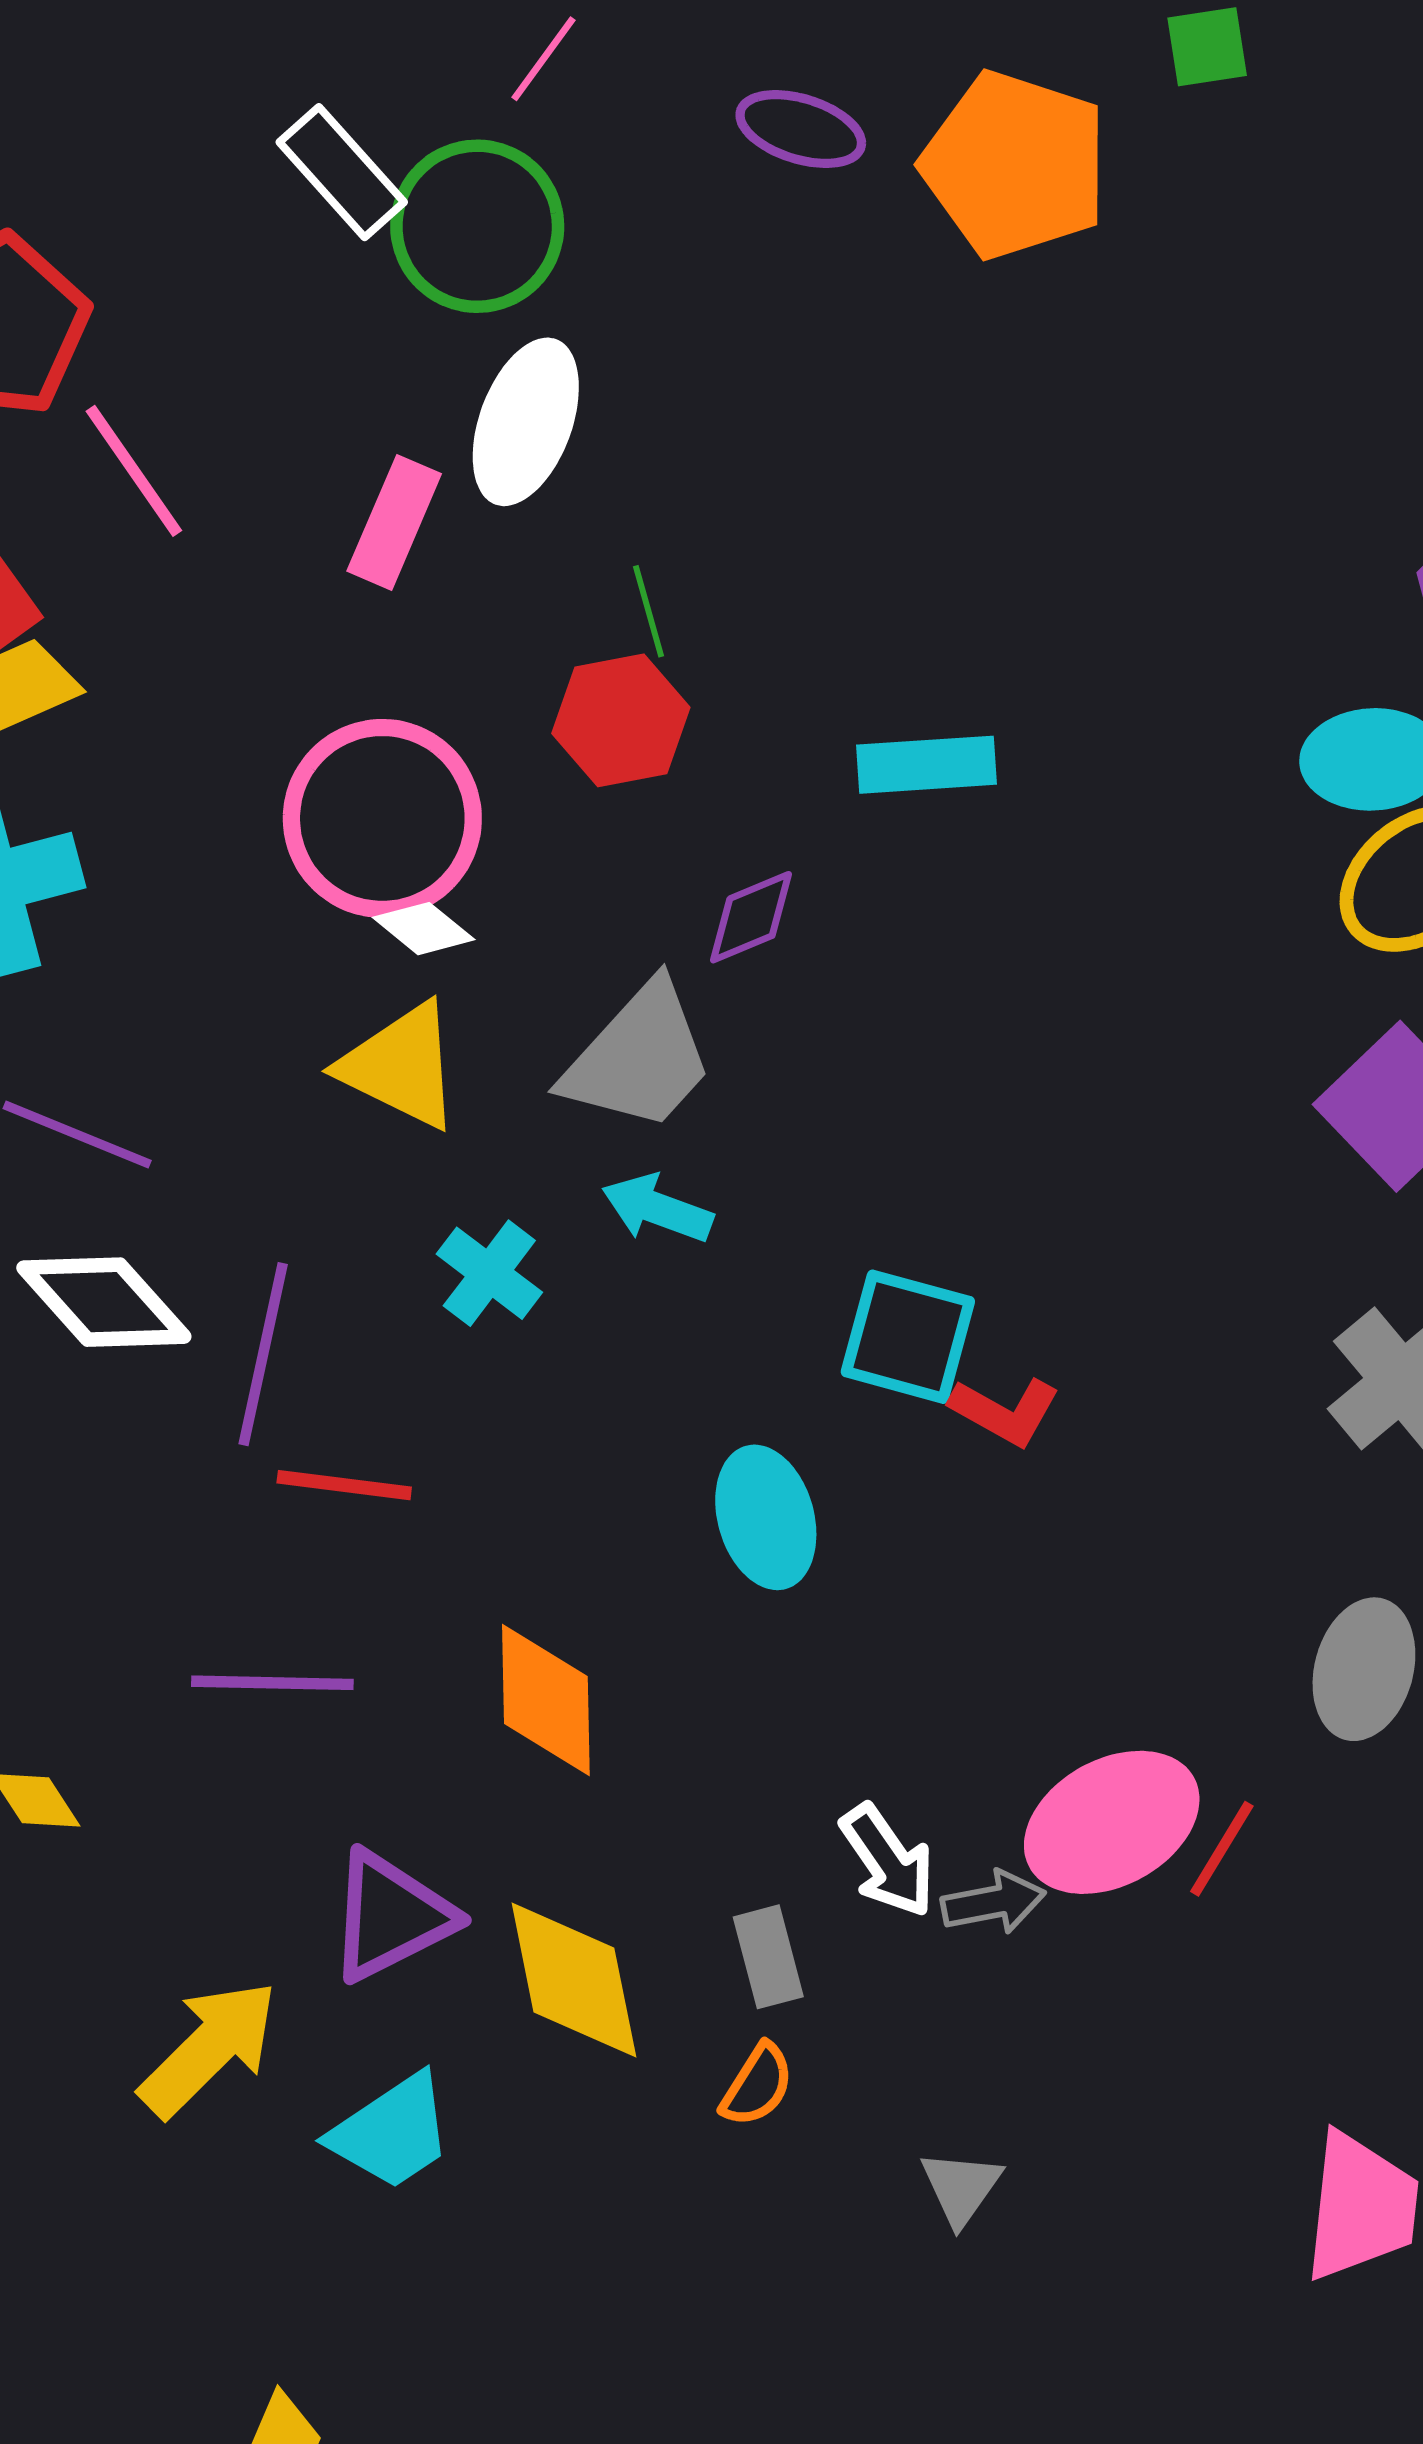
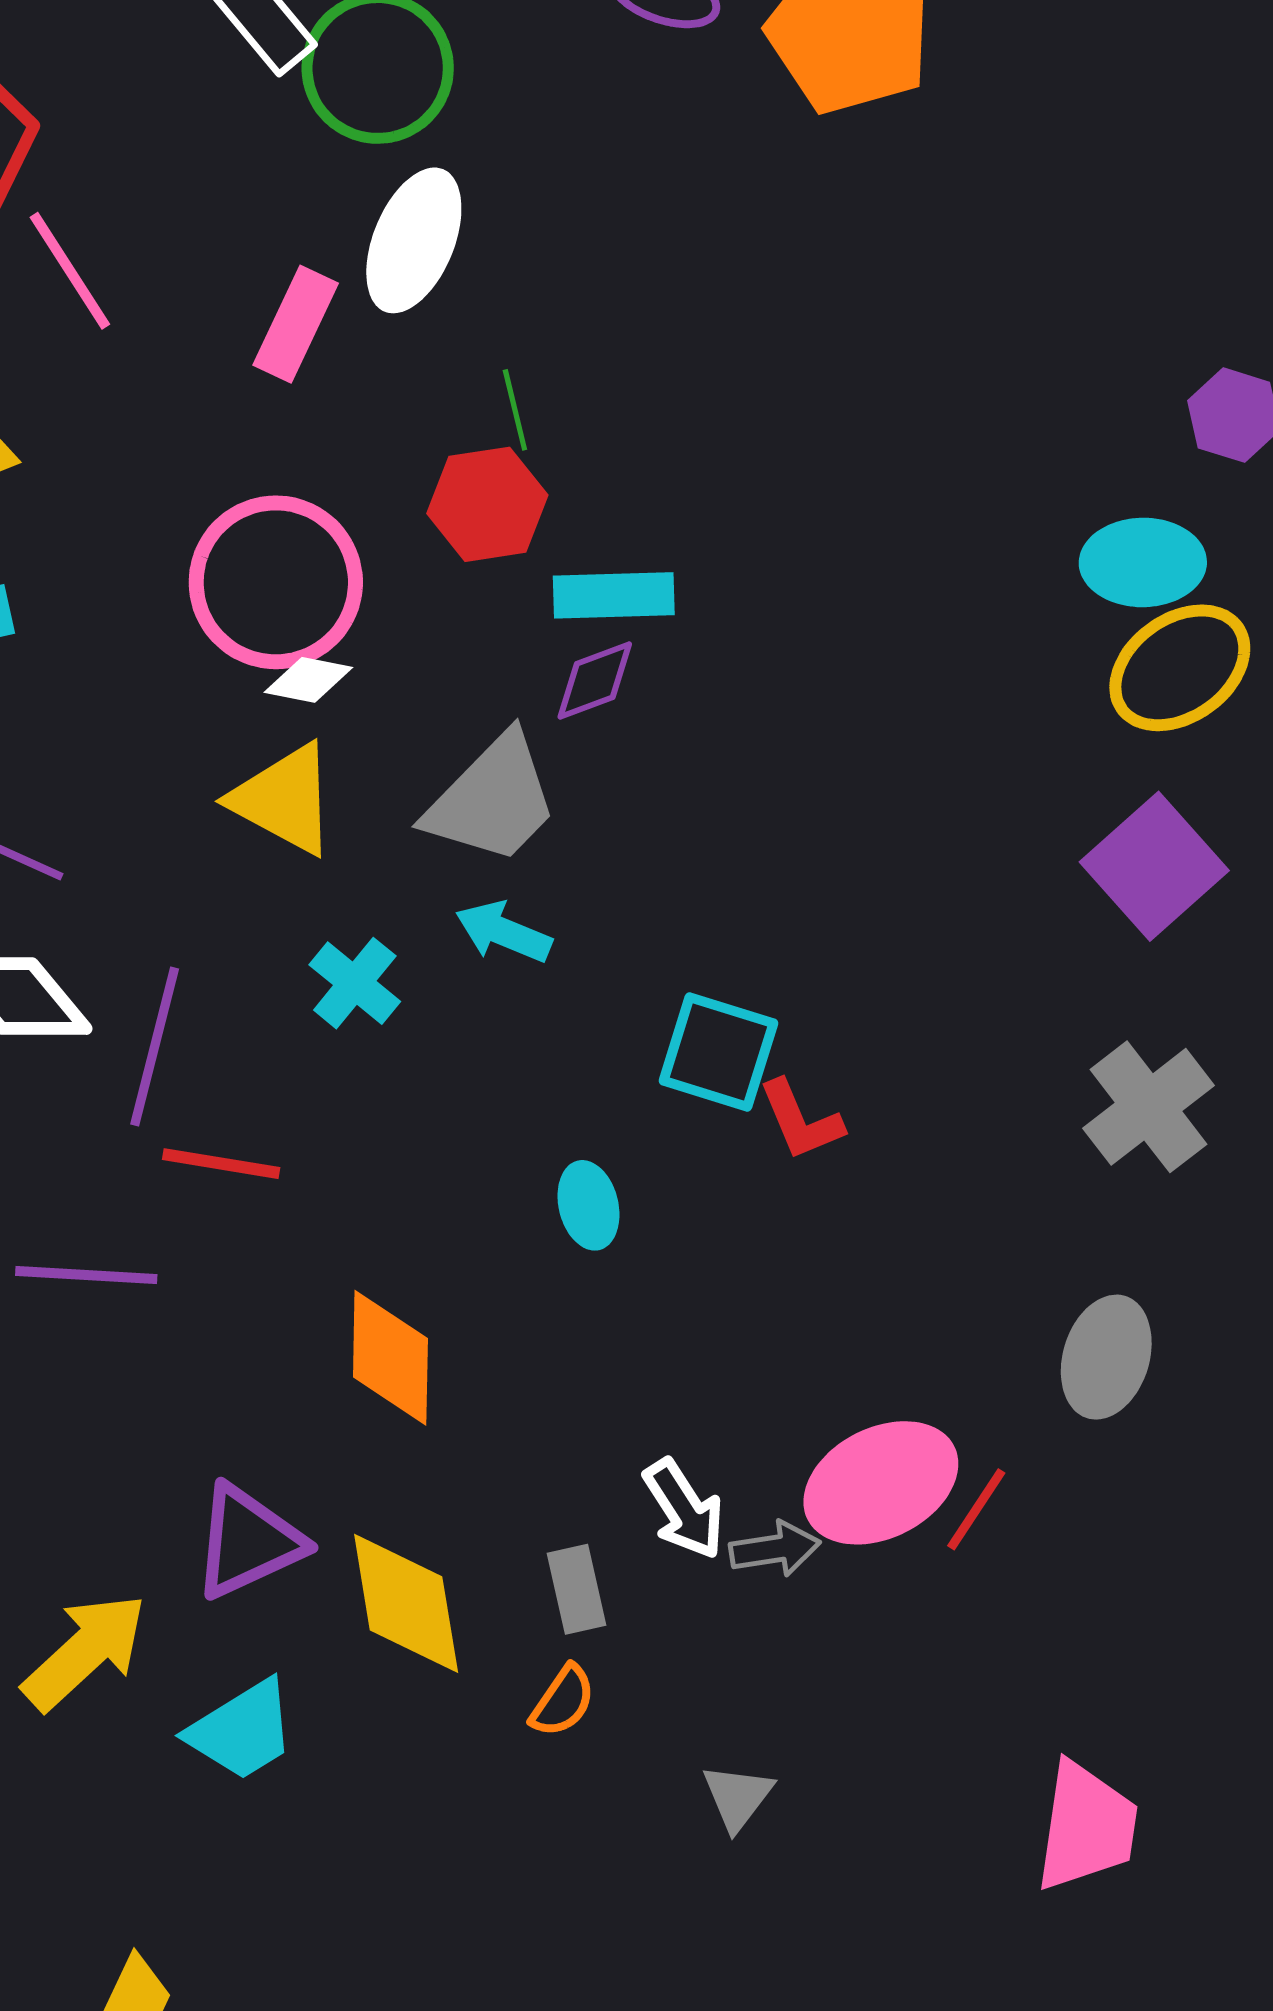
cyan rectangle: (926, 765) -> (614, 595), moved
white diamond: (424, 929) -> (308, 680), turned -30
red L-shape: (1005, 1411) -> (801, 1120), turned 36
cyan ellipse: (766, 1517) -> (588, 1205), size x0.7
purple line: (272, 1683) -> (86, 1275), moved

